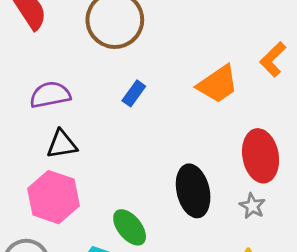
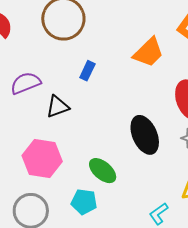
black triangle: (62, 144) -> (57, 107), moved

